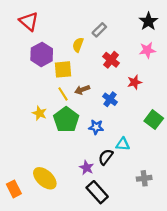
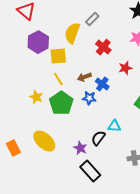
yellow semicircle: (78, 45) -> (72, 33), size x1.5
brown arrow: (82, 90) -> (84, 77), moved
blue star: (96, 127) -> (89, 98), moved
yellow ellipse: (45, 178) -> (44, 141), moved
orange rectangle: (14, 189) -> (13, 148), moved

